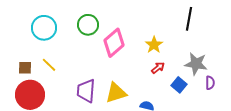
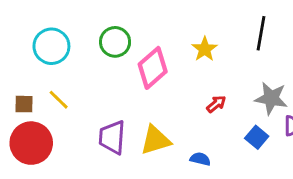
yellow star: (154, 45) -> (205, 49), moved
blue square: (179, 85) -> (257, 137), moved

